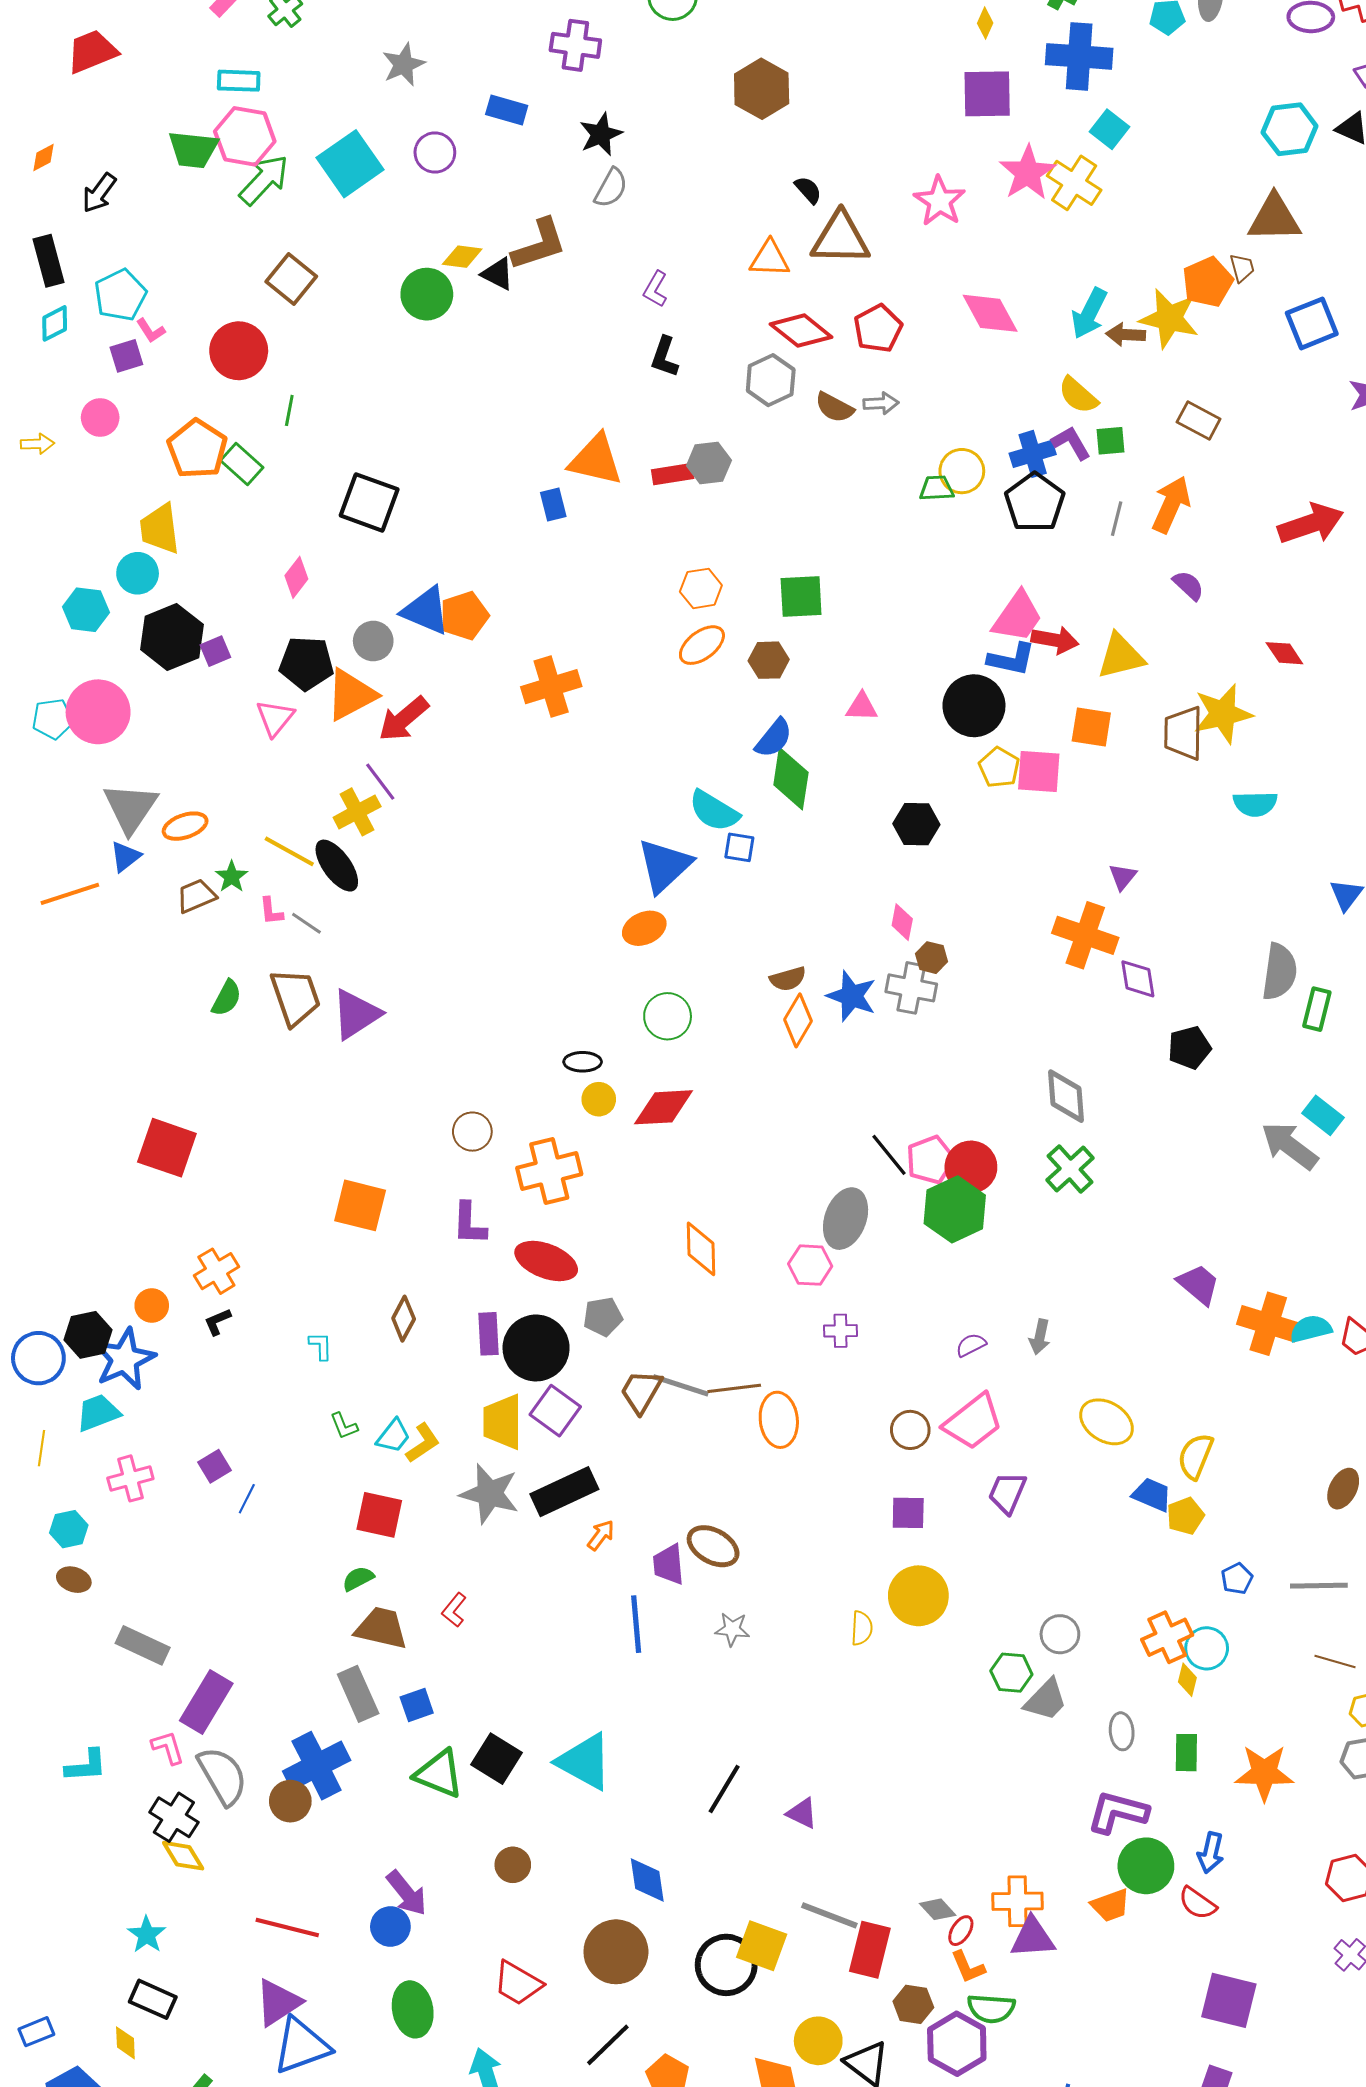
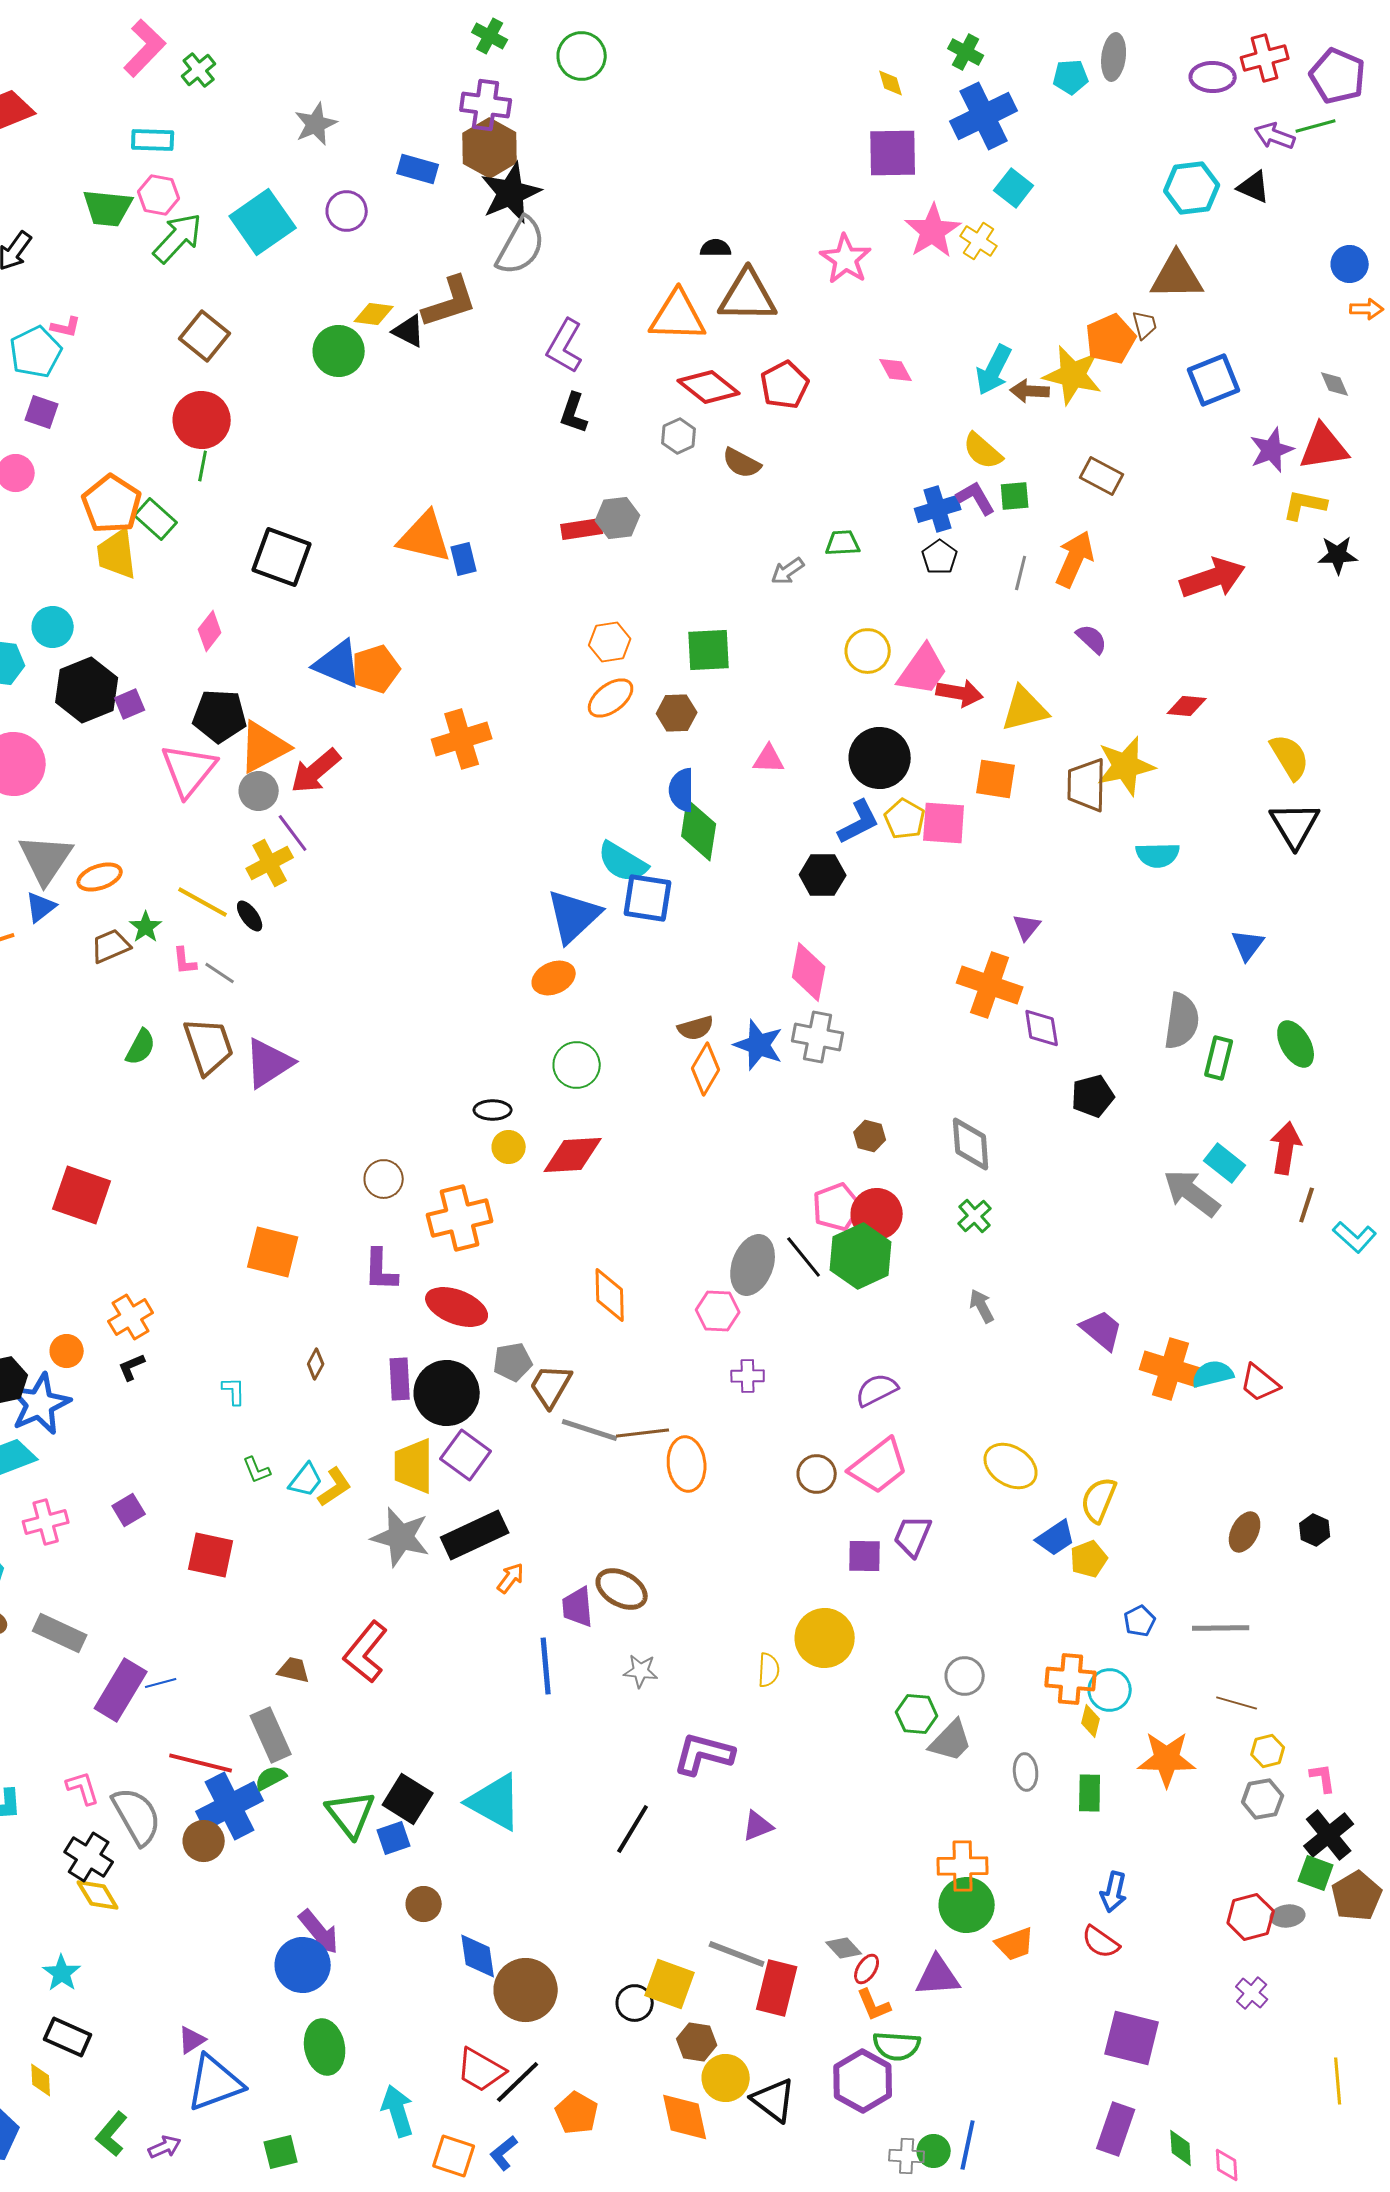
yellow diamond: (985, 23) -> (891, 83), turned -40
blue cross: (1079, 56) -> (984, 116), turned -30
brown hexagon: (762, 89) -> (490, 148), moved
black star: (601, 134) -> (511, 193), size x1.4
pink hexagon: (245, 136) -> (159, 195), size x0.7
yellow cross: (1074, 183) -> (979, 241), size x0.7
gray semicircle: (611, 188) -> (521, 246), size x1.5
black semicircle: (808, 190) -> (716, 248), turned -48
orange triangle: (770, 259) -> (678, 316), size x1.4
purple L-shape: (655, 289) -> (565, 346), size x1.5
pink diamond: (990, 313) -> (896, 370), size x0.6
pink L-shape: (151, 331) -> (66, 327), moved, turned -44
red circle: (239, 351) -> (202, 420), moved
purple square: (126, 356) -> (42, 412), turned 36
gray hexagon: (771, 380) -> (679, 436), size x0.7
gray arrow: (881, 403) -> (788, 571), moved, turned 148
orange triangle: (596, 460) -> (425, 537), moved
yellow circle: (962, 471) -> (868, 651), moved
black pentagon: (1035, 502) -> (940, 557), size x0.6
yellow trapezoid: (160, 529) -> (117, 554), moved
gray circle: (373, 641) -> (259, 791), moved
red diamond: (1284, 653) -> (1187, 706), turned -51
blue L-shape: (1011, 659) -> (859, 822), moved, turned -39
pink triangle: (275, 718) -> (189, 770), size x1.5
blue semicircle: (774, 738) -> (682, 790), turned 141
blue square: (739, 847) -> (648, 898), size x1.6
black ellipse: (337, 866) -> (250, 916), size x0.6
pink diamond: (902, 922) -> (809, 972), size x1.6
brown hexagon: (932, 958) -> (870, 1136), moved
black line: (889, 1155) -> (804, 1257), moved
green cross: (1070, 1169) -> (975, 1216), size x0.7
brown diamond: (404, 1319) -> (316, 1364), size x0.7
gray arrow: (1040, 1337) -> (982, 1306), moved, turned 140
purple semicircle: (971, 1345) -> (877, 1390), size x1.4
brown trapezoid: (641, 1391) -> (551, 1386), moved
blue trapezoid: (1152, 1495) -> (1056, 1538), turned 123
blue line: (247, 1499) -> (161, 1683), moved, turned 48
purple square: (908, 1513) -> (865, 1556), moved
red square: (379, 1515) -> (211, 1555), moved
green semicircle: (358, 1579) -> (271, 1778), moved
red L-shape: (454, 1610) -> (366, 1652), size x1.8
brown trapezoid: (381, 1628) -> (294, 1670), size x0.6
orange cross: (1167, 1637) -> (1071, 1679), turned 30
gray rectangle: (143, 1645) -> (60, 1633), moved
purple rectangle: (206, 1702) -> (121, 1690), moved
blue square: (417, 1705) -> (394, 1838), moved
orange star: (1264, 1773) -> (1167, 1759), moved
green triangle: (439, 1774) -> (351, 1814), turned 30
purple L-shape: (1118, 1812) -> (704, 1754), moved
purple triangle: (802, 1813) -> (758, 1826), moved, turned -48
green circle: (1146, 1866) -> (967, 1905), moved
blue diamond: (647, 1880) -> (478, 1956), moved
orange cross: (1017, 1901) -> (963, 1866), moved
blue circle: (390, 1927) -> (303, 1965), size x1.4
red line: (287, 1928) -> (201, 1763), moved
black circle: (726, 1965) -> (635, 2003), size x0.6
red trapezoid: (518, 1983) -> (481, 2070), moved
purple triangle: (278, 2002) -> (192, 2040), size x0.6
brown hexagon: (913, 2004) -> (697, 2042), moved

